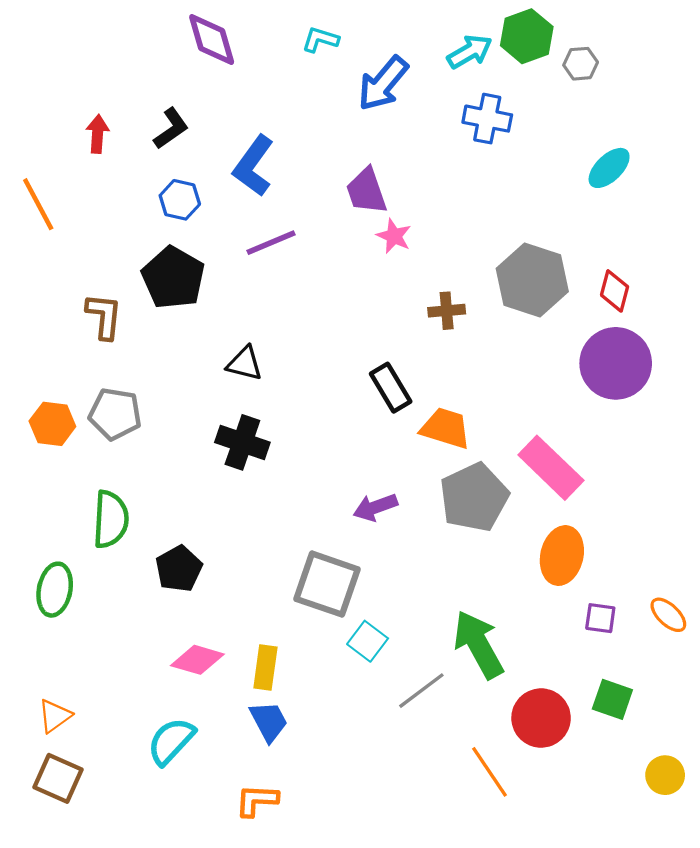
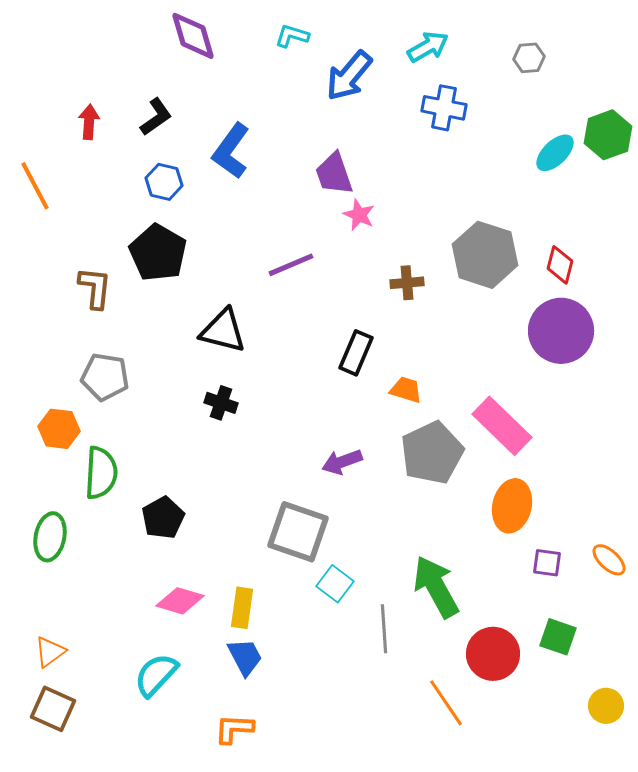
green hexagon: (527, 36) -> (608, 135), moved
purple line: (271, 243) -> (291, 265), moved
black triangle: (245, 363) -> (223, 331), size x1.4
black rectangle: (391, 388) -> (356, 353), turned 54
orange hexagon: (52, 424) -> (59, 429), moved
orange trapezoid: (446, 428) -> (406, 390), size x0.7
black cross: (242, 442) -> (221, 403), size x0.7
gray line: (421, 691) -> (384, 629), turned -57

